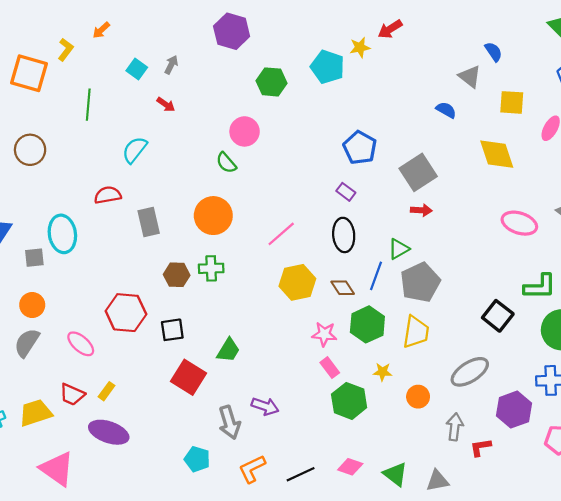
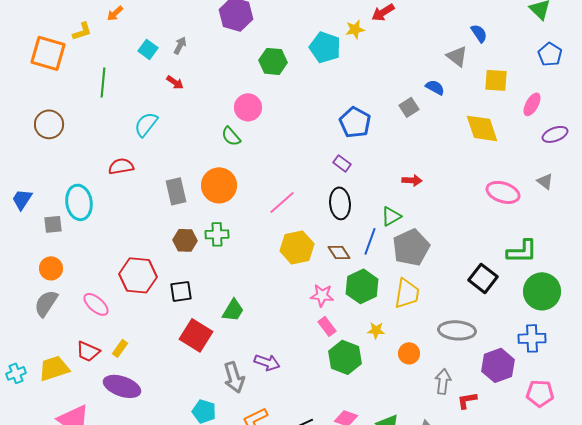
yellow L-shape: (66, 50) -> (82, 31), turned 35
gray square: (418, 172) -> (409, 107), moved, size x0.6
gray rectangle: (149, 222) -> (176, 191), moved
gray ellipse: (470, 372) -> (457, 330), turned 36

